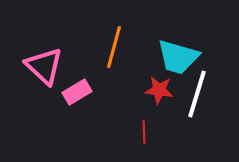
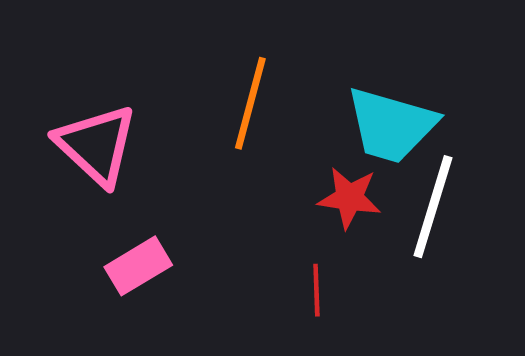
pink rectangle: (77, 92) -> (138, 266), moved

